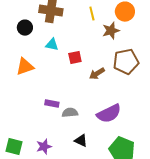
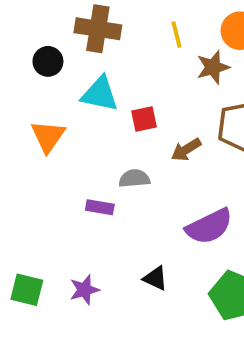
cyan triangle: (52, 45) -> (100, 94), size x1.5
orange triangle: (25, 67) -> (48, 136), turned -36
gray semicircle: (70, 113) -> (134, 178), moved

